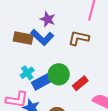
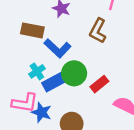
blue L-shape: (42, 37) -> (57, 48), moved
brown L-shape: (79, 38) -> (98, 31), turned -75

